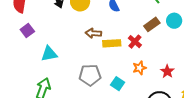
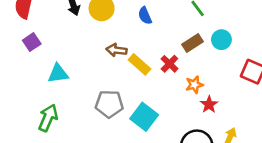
yellow rectangle: (112, 43) -> (140, 64), turned 42
orange star: (139, 68) -> (194, 85), moved
cyan square: (118, 84) -> (144, 117), size x1.5

